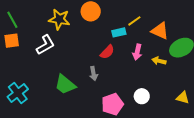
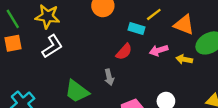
yellow star: (59, 19) -> (47, 16), moved
cyan rectangle: (119, 32) -> (137, 28), turned 32
pink arrow: (137, 52) -> (159, 50), turned 63

